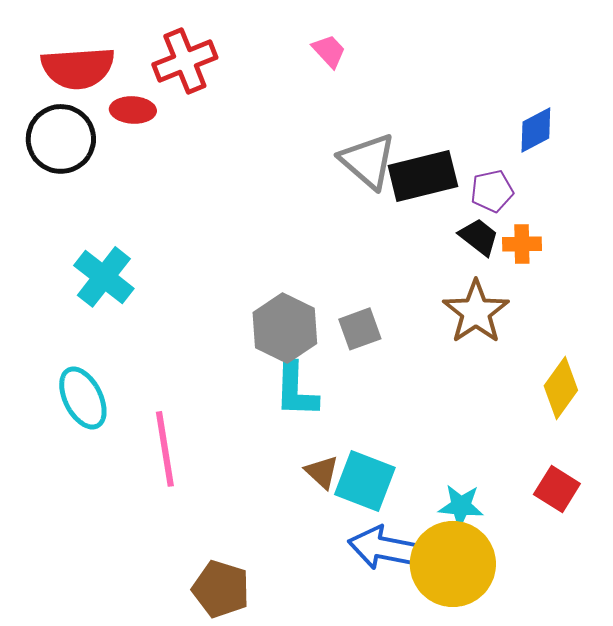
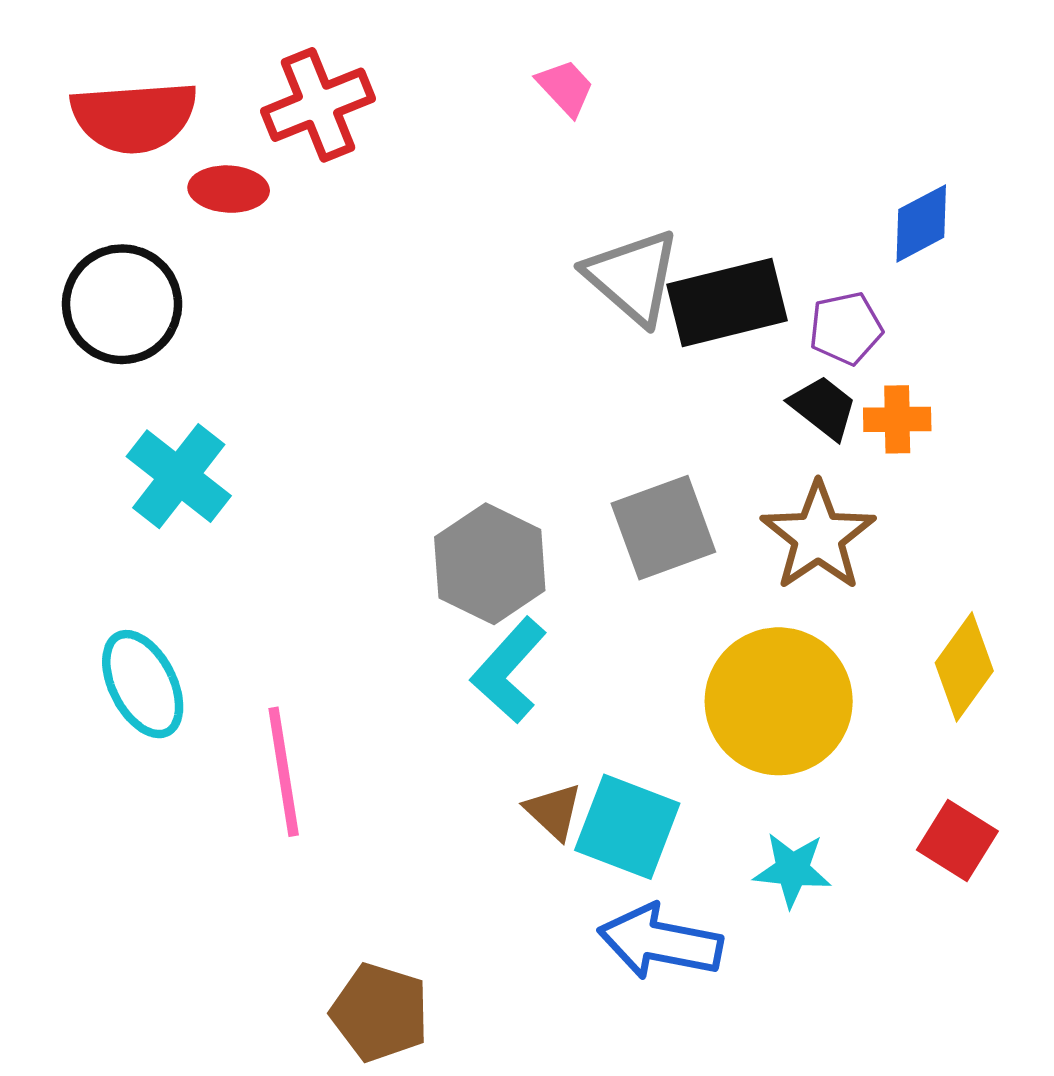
black circle: (61, 139) -> (122, 304), moved
gray square: (360, 329) -> (663, 528), moved, size x1.4
cyan L-shape: (296, 390) -> (509, 670), turned 40
yellow circle: (453, 564) -> (779, 701), moved

